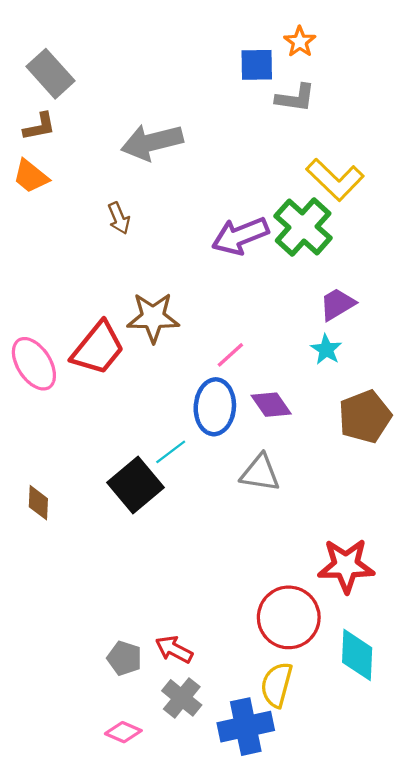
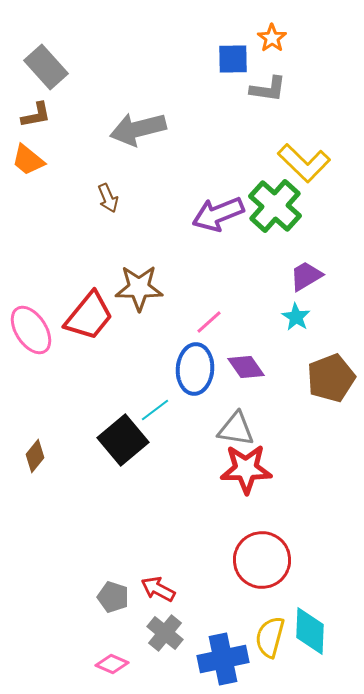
brown diamond: (38, 503) -> (35, 456), turned 36
red star: (346, 566) -> (246, 469), moved
cyan diamond: (357, 655) -> (310, 631), moved
yellow semicircle: (277, 685) -> (270, 637), moved

